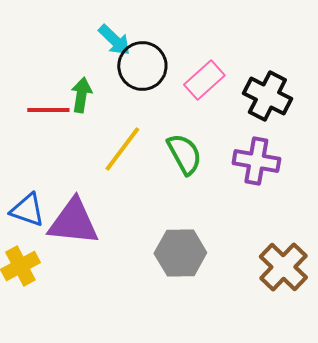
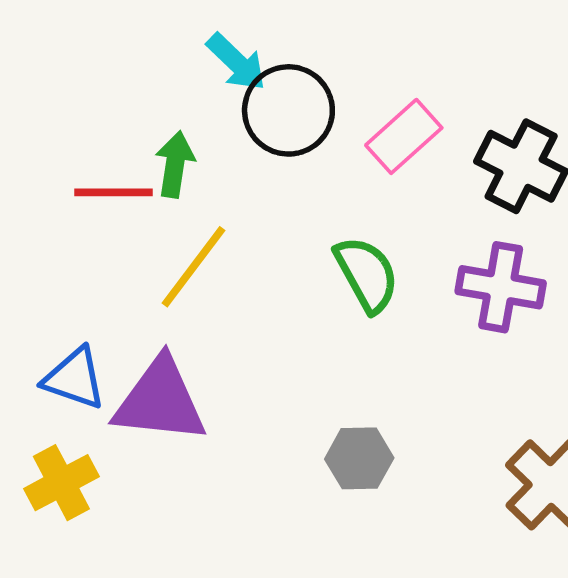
yellow line: (122, 149) -> (194, 267), moved
gray hexagon: (180, 253) -> (359, 458), size x0.7

